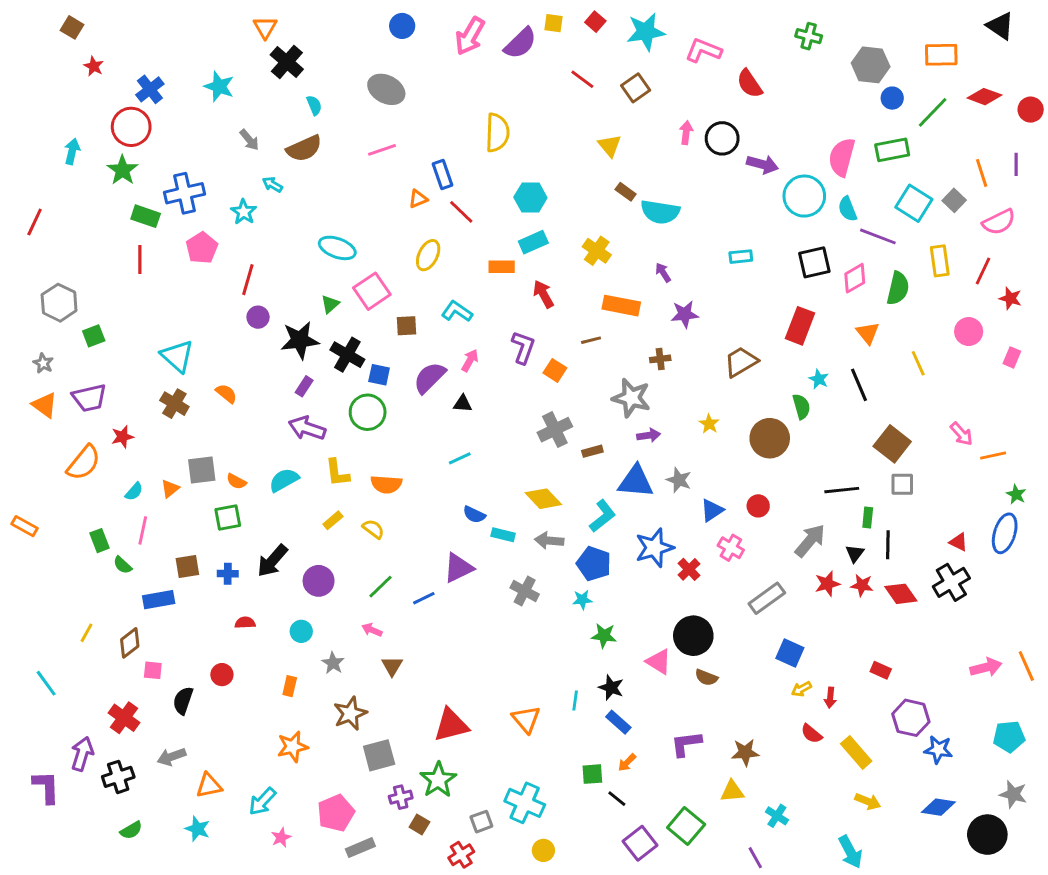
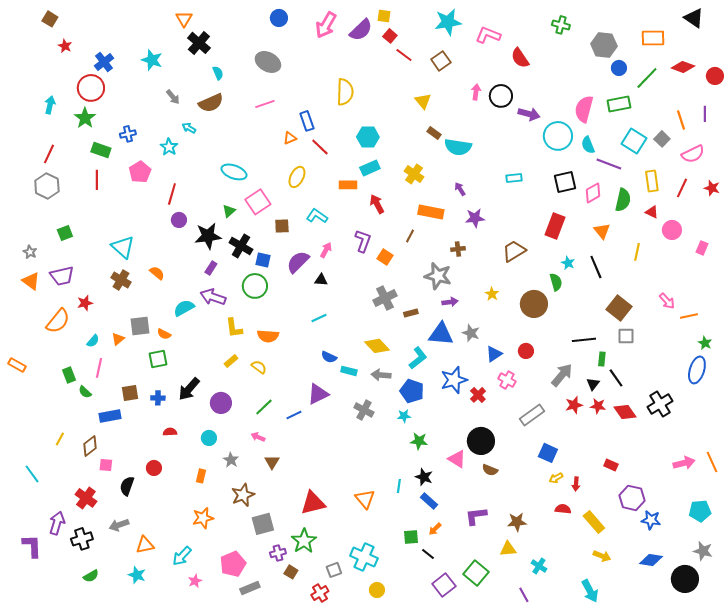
red square: (595, 22) -> (390, 36), moved
blue cross: (184, 193) -> (128, 134), size x0.6
red line: (35, 222) -> (49, 154), moved
red star: (1010, 298) -> (712, 188), moved
gray hexagon: (59, 303) -> (47, 186), moved
brown line: (591, 340) -> (410, 236), turned -48
yellow line: (918, 363) -> (637, 252), turned 36
cyan semicircle: (284, 480) -> (184, 308), moved
red triangle: (959, 542) -> (652, 212), moved
black line: (888, 545) -> (616, 378), turned -36
red semicircle: (812, 734) -> (563, 509), turned 147

